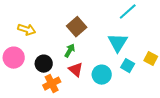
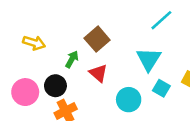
green arrow: (70, 51) -> (72, 59), moved
pink circle: (14, 58) -> (25, 92), moved
red triangle: (76, 70) -> (98, 73), moved

